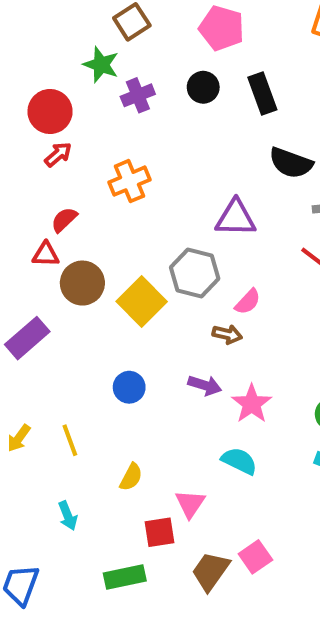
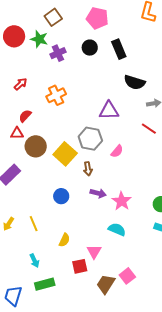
red circle: (50, 111) -> (14, 36), moved
brown arrow: (227, 334) -> (88, 169), moved, turned 72
green rectangle: (125, 577) -> (45, 284), moved

